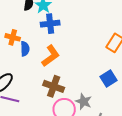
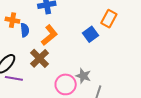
blue square: (108, 78) -> (91, 34), moved
brown cross: (54, 86) -> (40, 58), moved, turned 30

